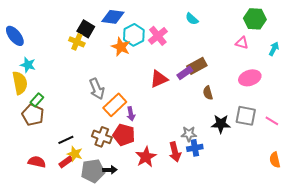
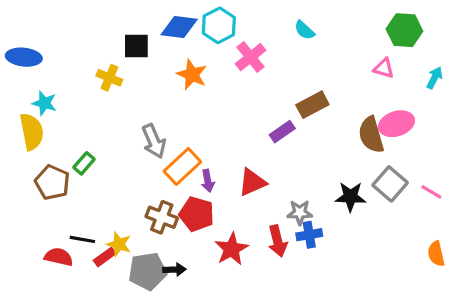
black square: (86, 29) -> (136, 46), turned -30
cyan hexagon: (134, 35) -> (219, 25), moved
blue ellipse: (15, 36) -> (24, 57), turned -45
yellow cross: (77, 42) -> (109, 78), moved
purple rectangle: (185, 73) -> (282, 132), moved
red triangle: (159, 79) -> (252, 182), moved
brown semicircle: (208, 93) -> (371, 135), moved, size x1.6
green rectangle: (37, 100) -> (84, 163), moved
gray square: (246, 116) -> (390, 184), turned 30
black line: (66, 140) -> (82, 239), moved, turned 35

